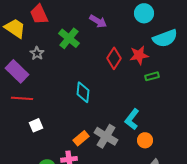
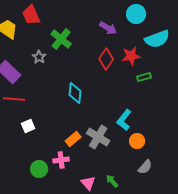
purple arrow: (98, 21) -> (108, 28), moved
gray star: (37, 53) -> (39, 57), moved

